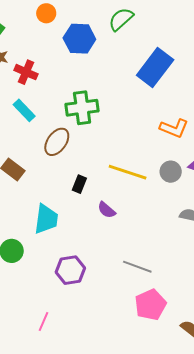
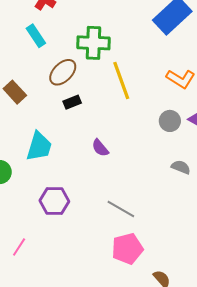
yellow line: (128, 172) -> (121, 80), moved, turned 42
black rectangle: (79, 184) -> (72, 102), moved, turned 36

